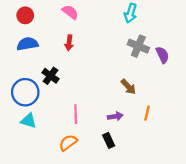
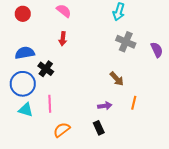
blue semicircle: (27, 44) -> (25, 53), moved
purple semicircle: (162, 55) -> (157, 50), moved
pink line: (76, 114) -> (50, 104), moved

